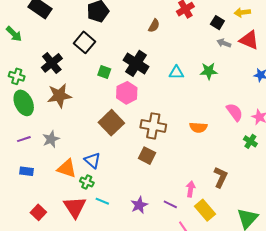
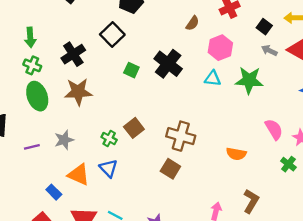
green arrow: (14, 34) -> (30, 37), moved, turned 36
green star: (209, 71) -> (249, 80), size x1.4
pink hexagon: (127, 93) -> (220, 48), moved
brown square: (111, 123) -> (134, 128), size x0.7
orange semicircle: (198, 127) -> (236, 154), moved
purple line: (24, 139) -> (32, 147), moved
blue rectangle: (26, 171) -> (54, 192), moved, turned 32
green cross: (87, 182) -> (109, 139), moved

